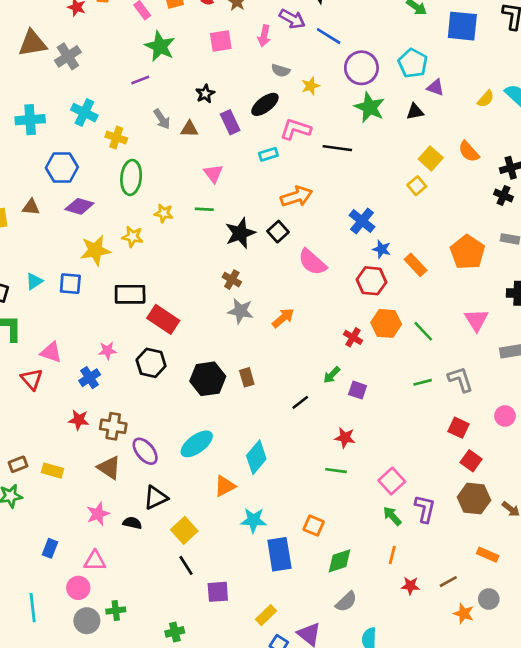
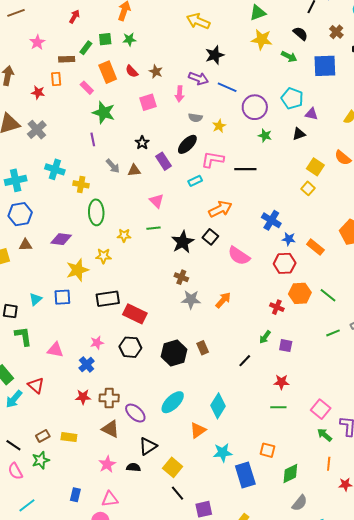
purple line: (140, 80) -> (93, 139), turned -72
green star: (370, 107) -> (265, 136), size x0.6
blue hexagon: (62, 167) -> (20, 214), moved
red triangle: (32, 379) -> (36, 385), moved

